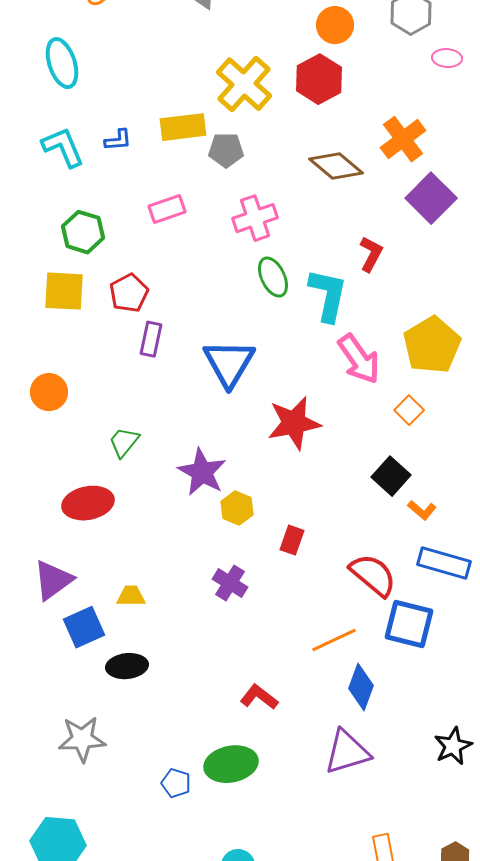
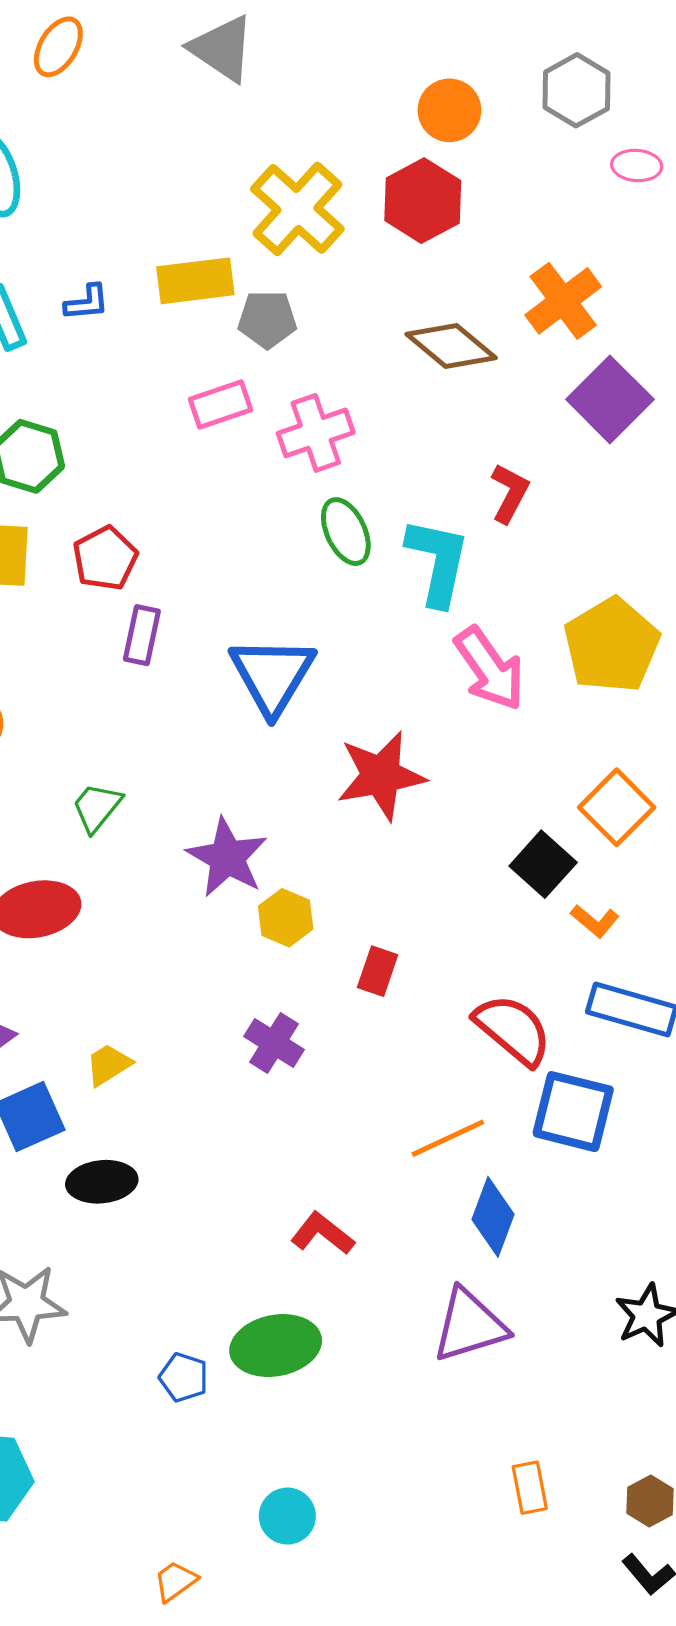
pink rectangle: (167, 209) -> (220, 405), moved
orange square: (409, 410) -> (617, 807), moved, size x1.5
yellow trapezoid: (131, 596) -> (108, 1065), turned -32

